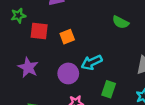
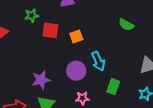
cyan arrow: (92, 62) -> (98, 61), turned -90
purple star: (28, 67) -> (41, 80), moved, turned 30

